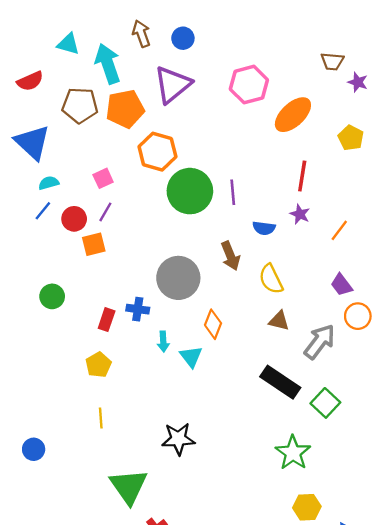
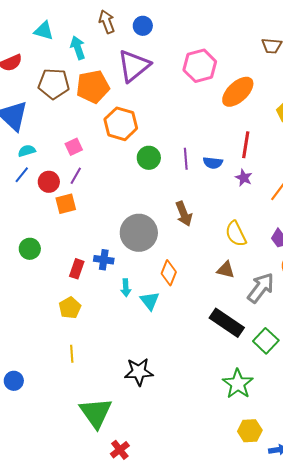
cyan arrow: (108, 64) -> (78, 48), size x0.7
green circle: (190, 191) -> (149, 158), size x0.6
blue semicircle: (264, 228) -> (213, 163), moved
yellow semicircle: (271, 279) -> (236, 234), moved

